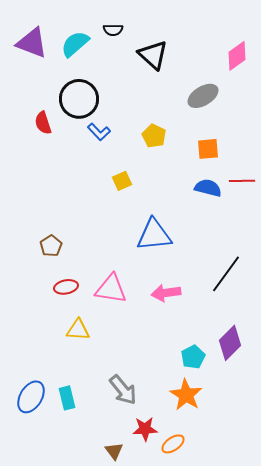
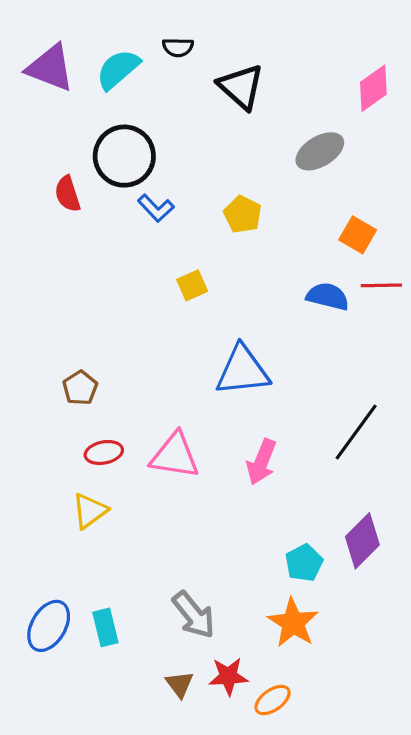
orange square: (208, 149) -> (358, 235), moved, turned 35
pink arrow: (166, 293) -> (261, 462), turned -60
yellow triangle: (78, 330) -> (90, 511), moved, turned -40
brown triangle: (114, 451) -> (179, 684), moved

